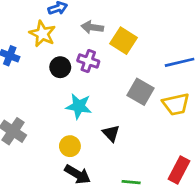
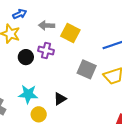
cyan star: (79, 106) -> (28, 94), moved
black triangle: (111, 133) -> (60, 99), moved, turned 48

